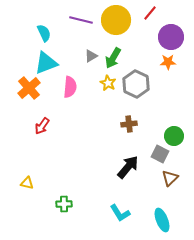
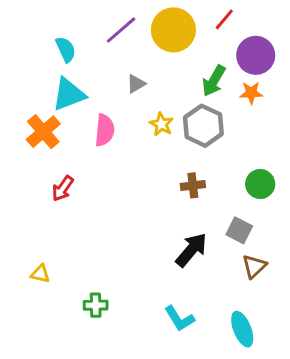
purple line: (81, 20) -> (121, 30), turned -55
green arrow: (113, 58) -> (214, 81), moved
green circle: (174, 136) -> (260, 184), moved

